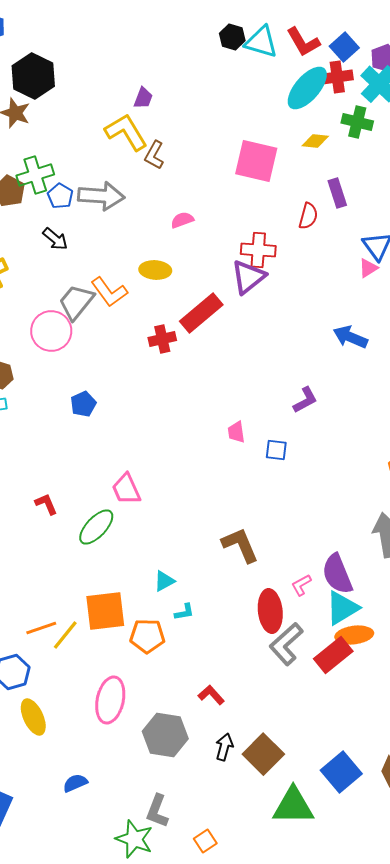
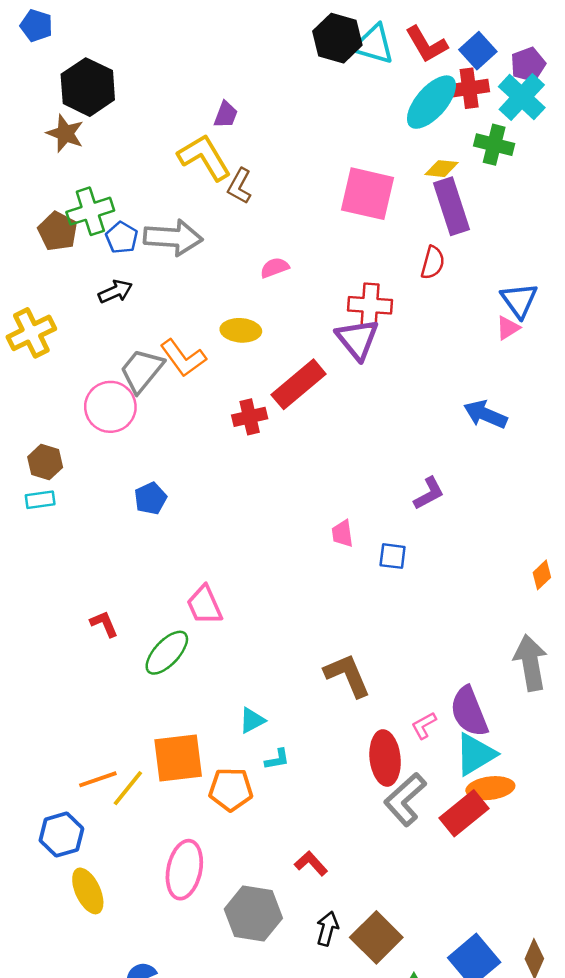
black hexagon: (232, 37) -> (337, 38), size x1.5
purple rectangle: (337, 193) -> (452, 206), moved, size x1.5
black arrow: (55, 239) -> (115, 291), turned -64
purple triangle: (248, 277) -> (357, 339), turned -30

